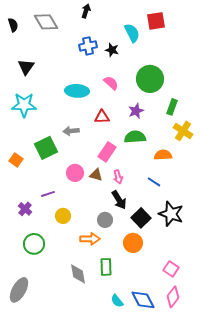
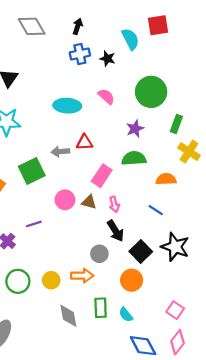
black arrow: (86, 11) -> (78, 26), moved
red triangle: (102, 117) -> (84, 142), moved
yellow circle: (63, 216) -> (51, 280), moved
cyan semicircle: (117, 301) -> (126, 315), moved

